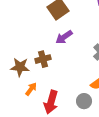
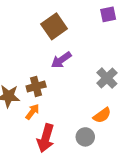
orange arrow: (31, 89) -> (32, 112), moved

